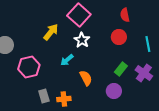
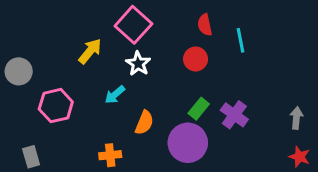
cyan line: (148, 44) -> (241, 40), moved
orange semicircle: (86, 78) -> (144, 123), turned 49
purple circle: (114, 91) -> (188, 143), size x1.6
gray rectangle: (44, 96) -> (31, 157), moved

